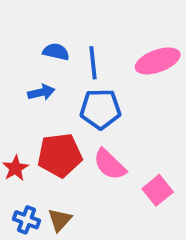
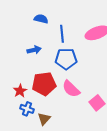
blue semicircle: (56, 52) -> (41, 19), moved
blue cross: (26, 220) -> (27, 109), moved

